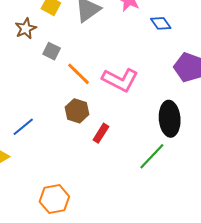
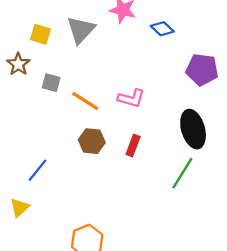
pink L-shape: (120, 80) -> (131, 98), size x0.7
red rectangle: (101, 133) -> (133, 146), moved

